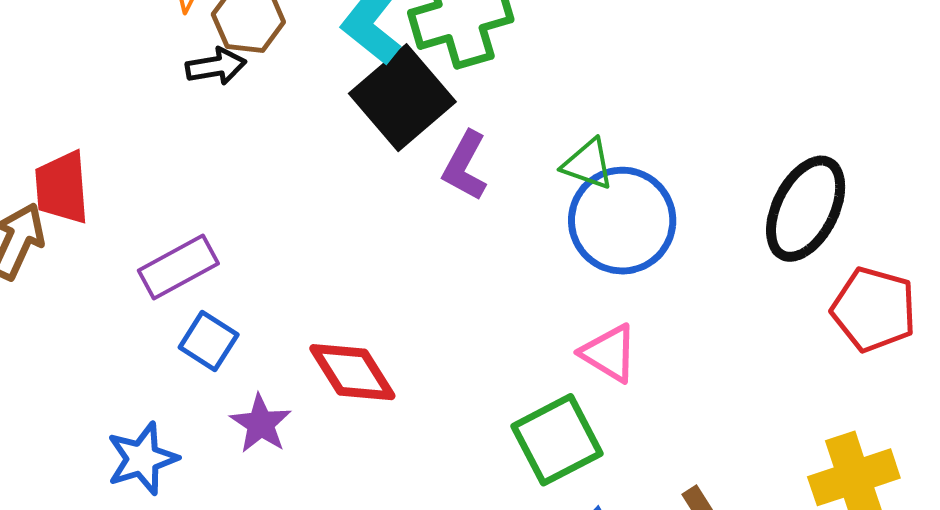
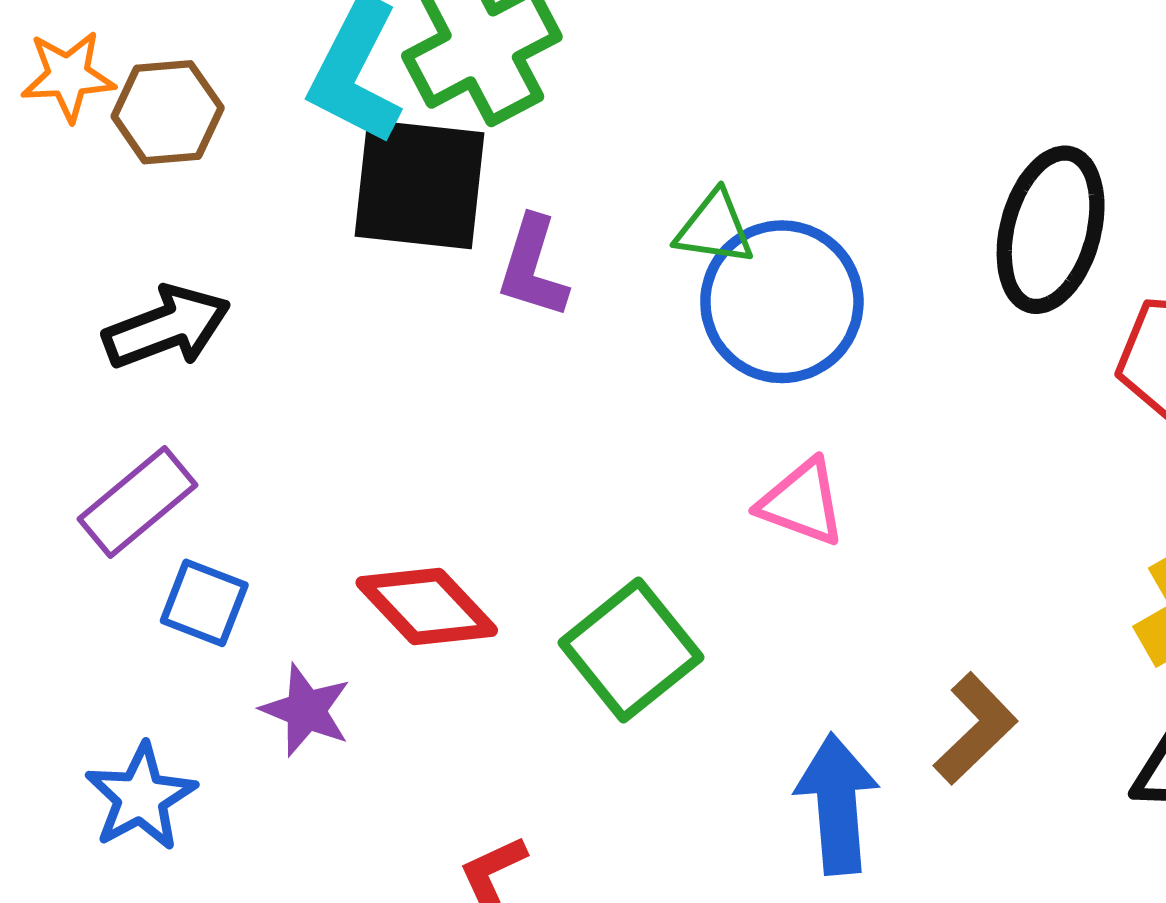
black arrow: (216, 66) -> (167, 327), moved, size x1.4
black square: (402, 98) -> (420, 185), turned -32
green square: (557, 440) -> (631, 650), moved

